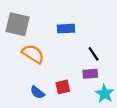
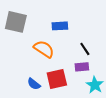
orange semicircle: (33, 54) -> (44, 49), moved
red square: (63, 87) -> (57, 79), size x1.5

